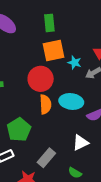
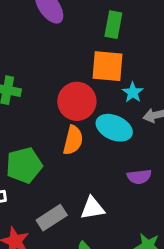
cyan ellipse: (71, 101) -> (114, 128), moved
white triangle: (81, 143) -> (92, 208), moved

